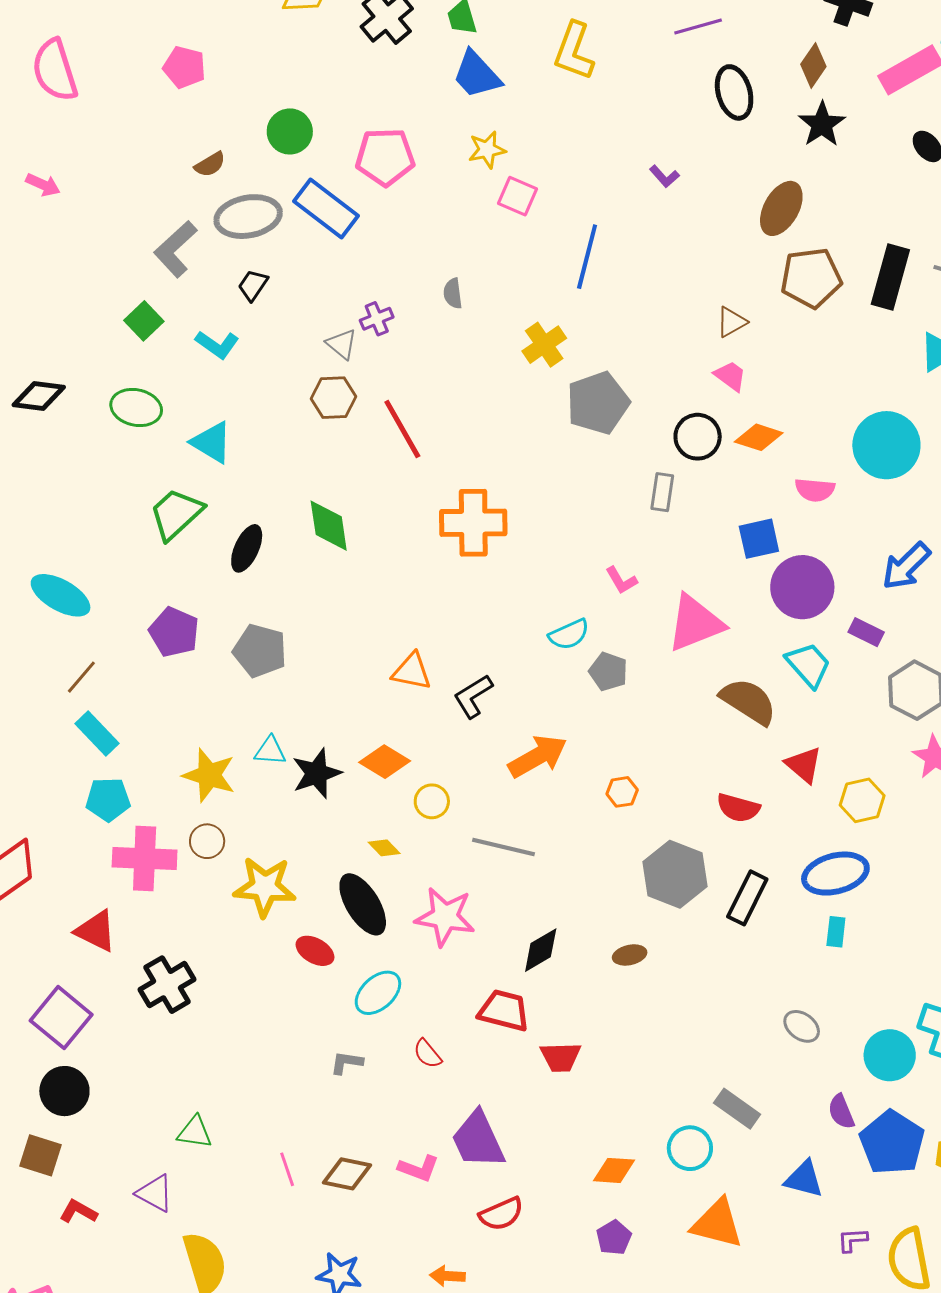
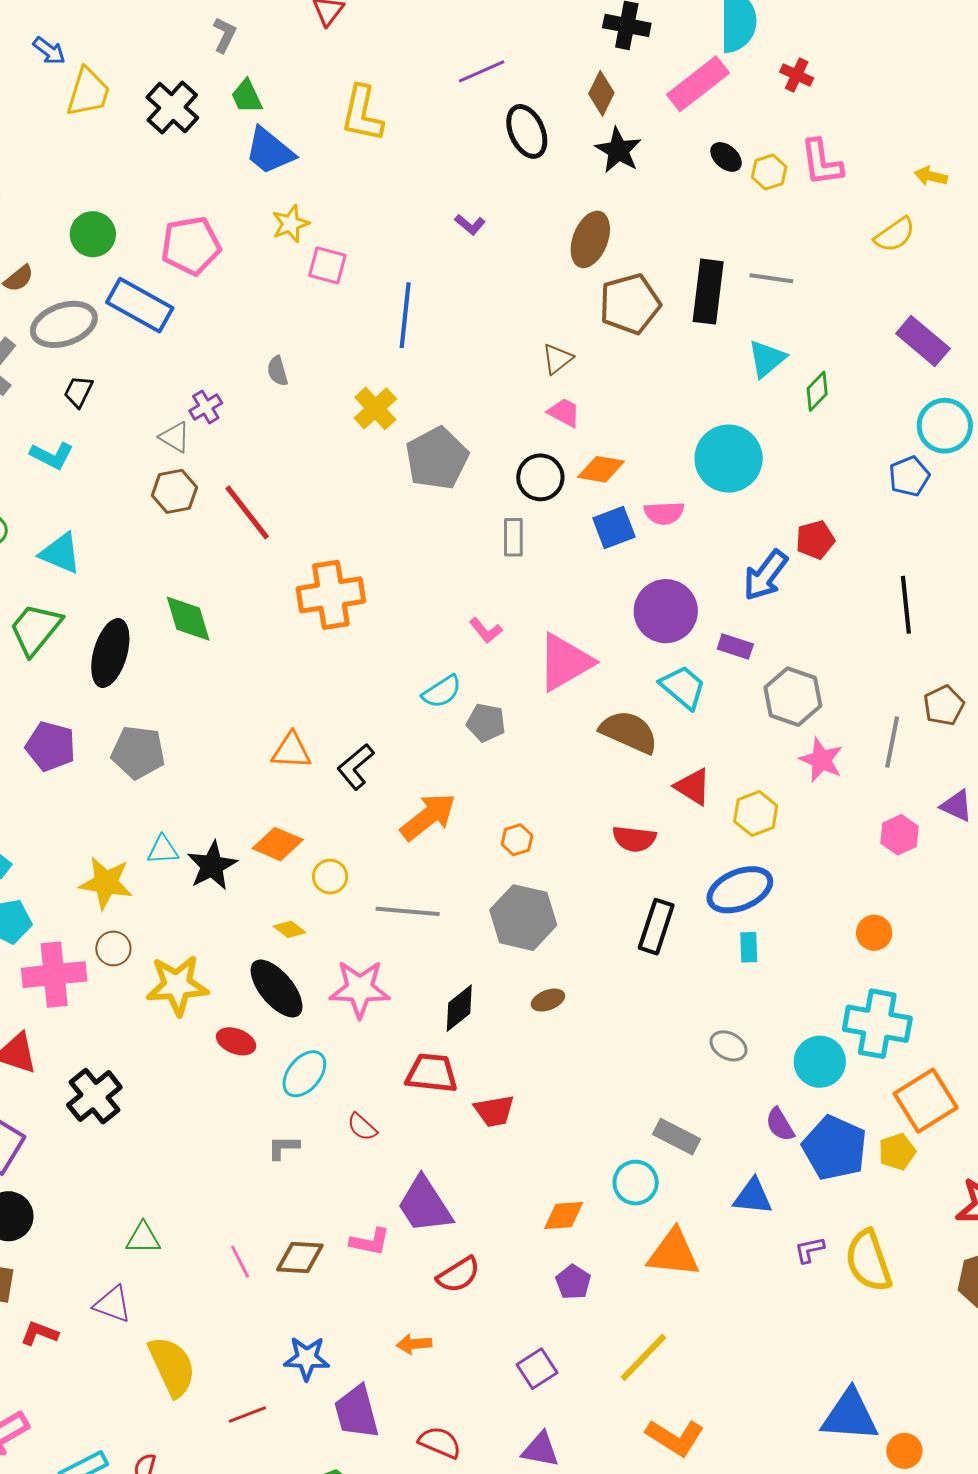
blue square: (759, 539) -> (614, 527), moved
black ellipse: (247, 548) -> (110, 653), size x1.4
gray hexagon: (675, 874) -> (523, 918), moved

